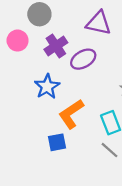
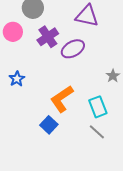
blue star: (47, 87) -> (17, 79), moved, size x0.7
blue square: (57, 142) -> (49, 125), turned -36

